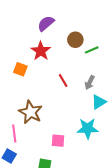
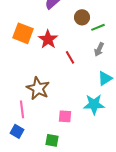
red star: (41, 51) -> (48, 39), moved
orange square: (20, 69) -> (23, 33), moved, size x1.5
gray arrow: (90, 83) -> (99, 49), moved

